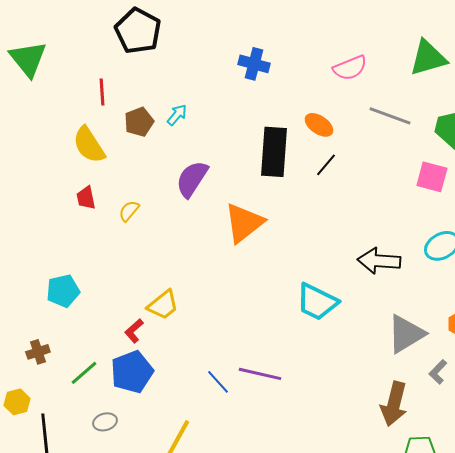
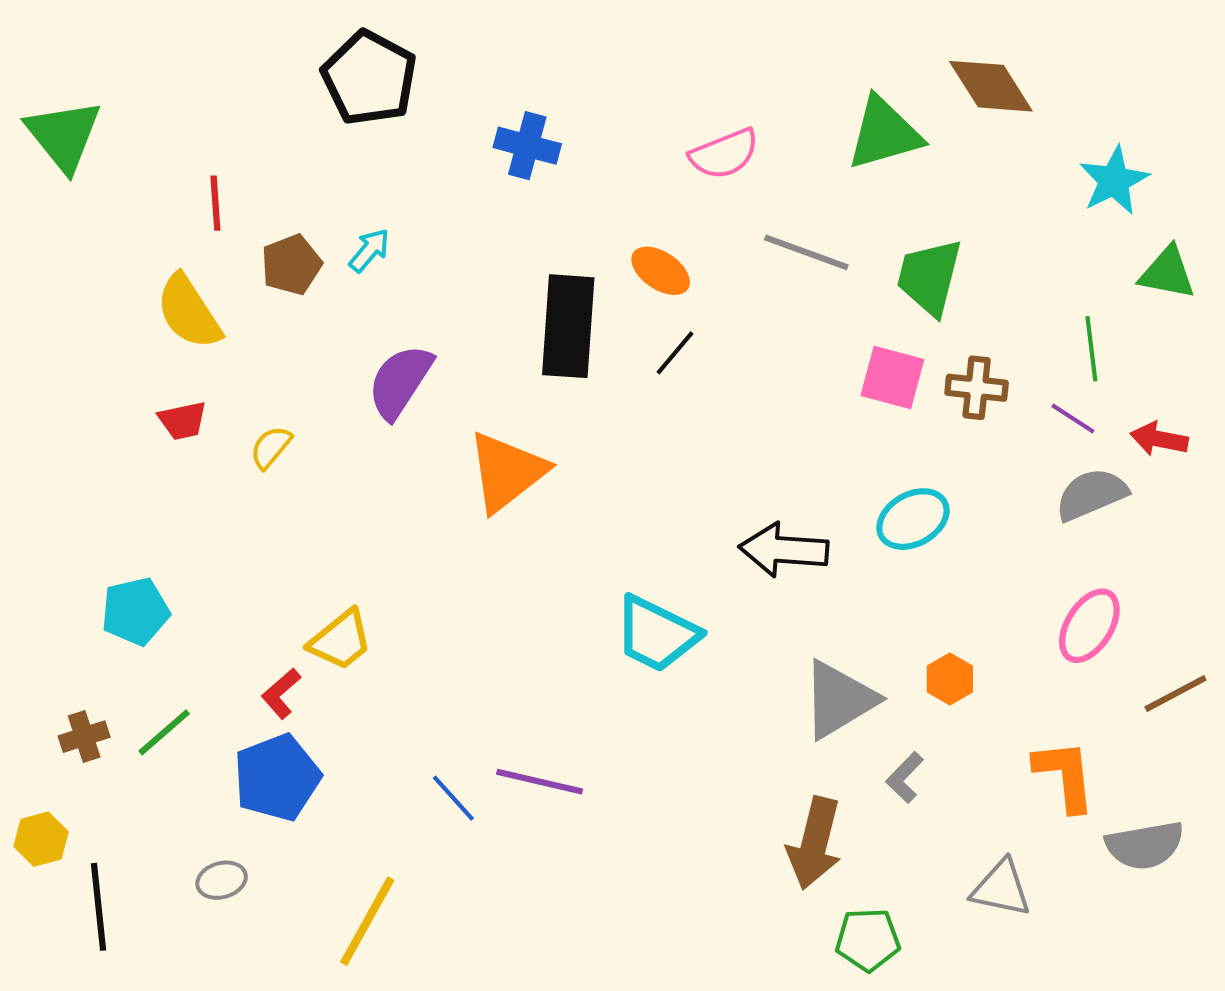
black pentagon: (138, 31) -> (369, 78), moved
red trapezoid: (86, 198) -> (183, 421), turned -90
green line: (84, 373) -> (164, 732), moved

